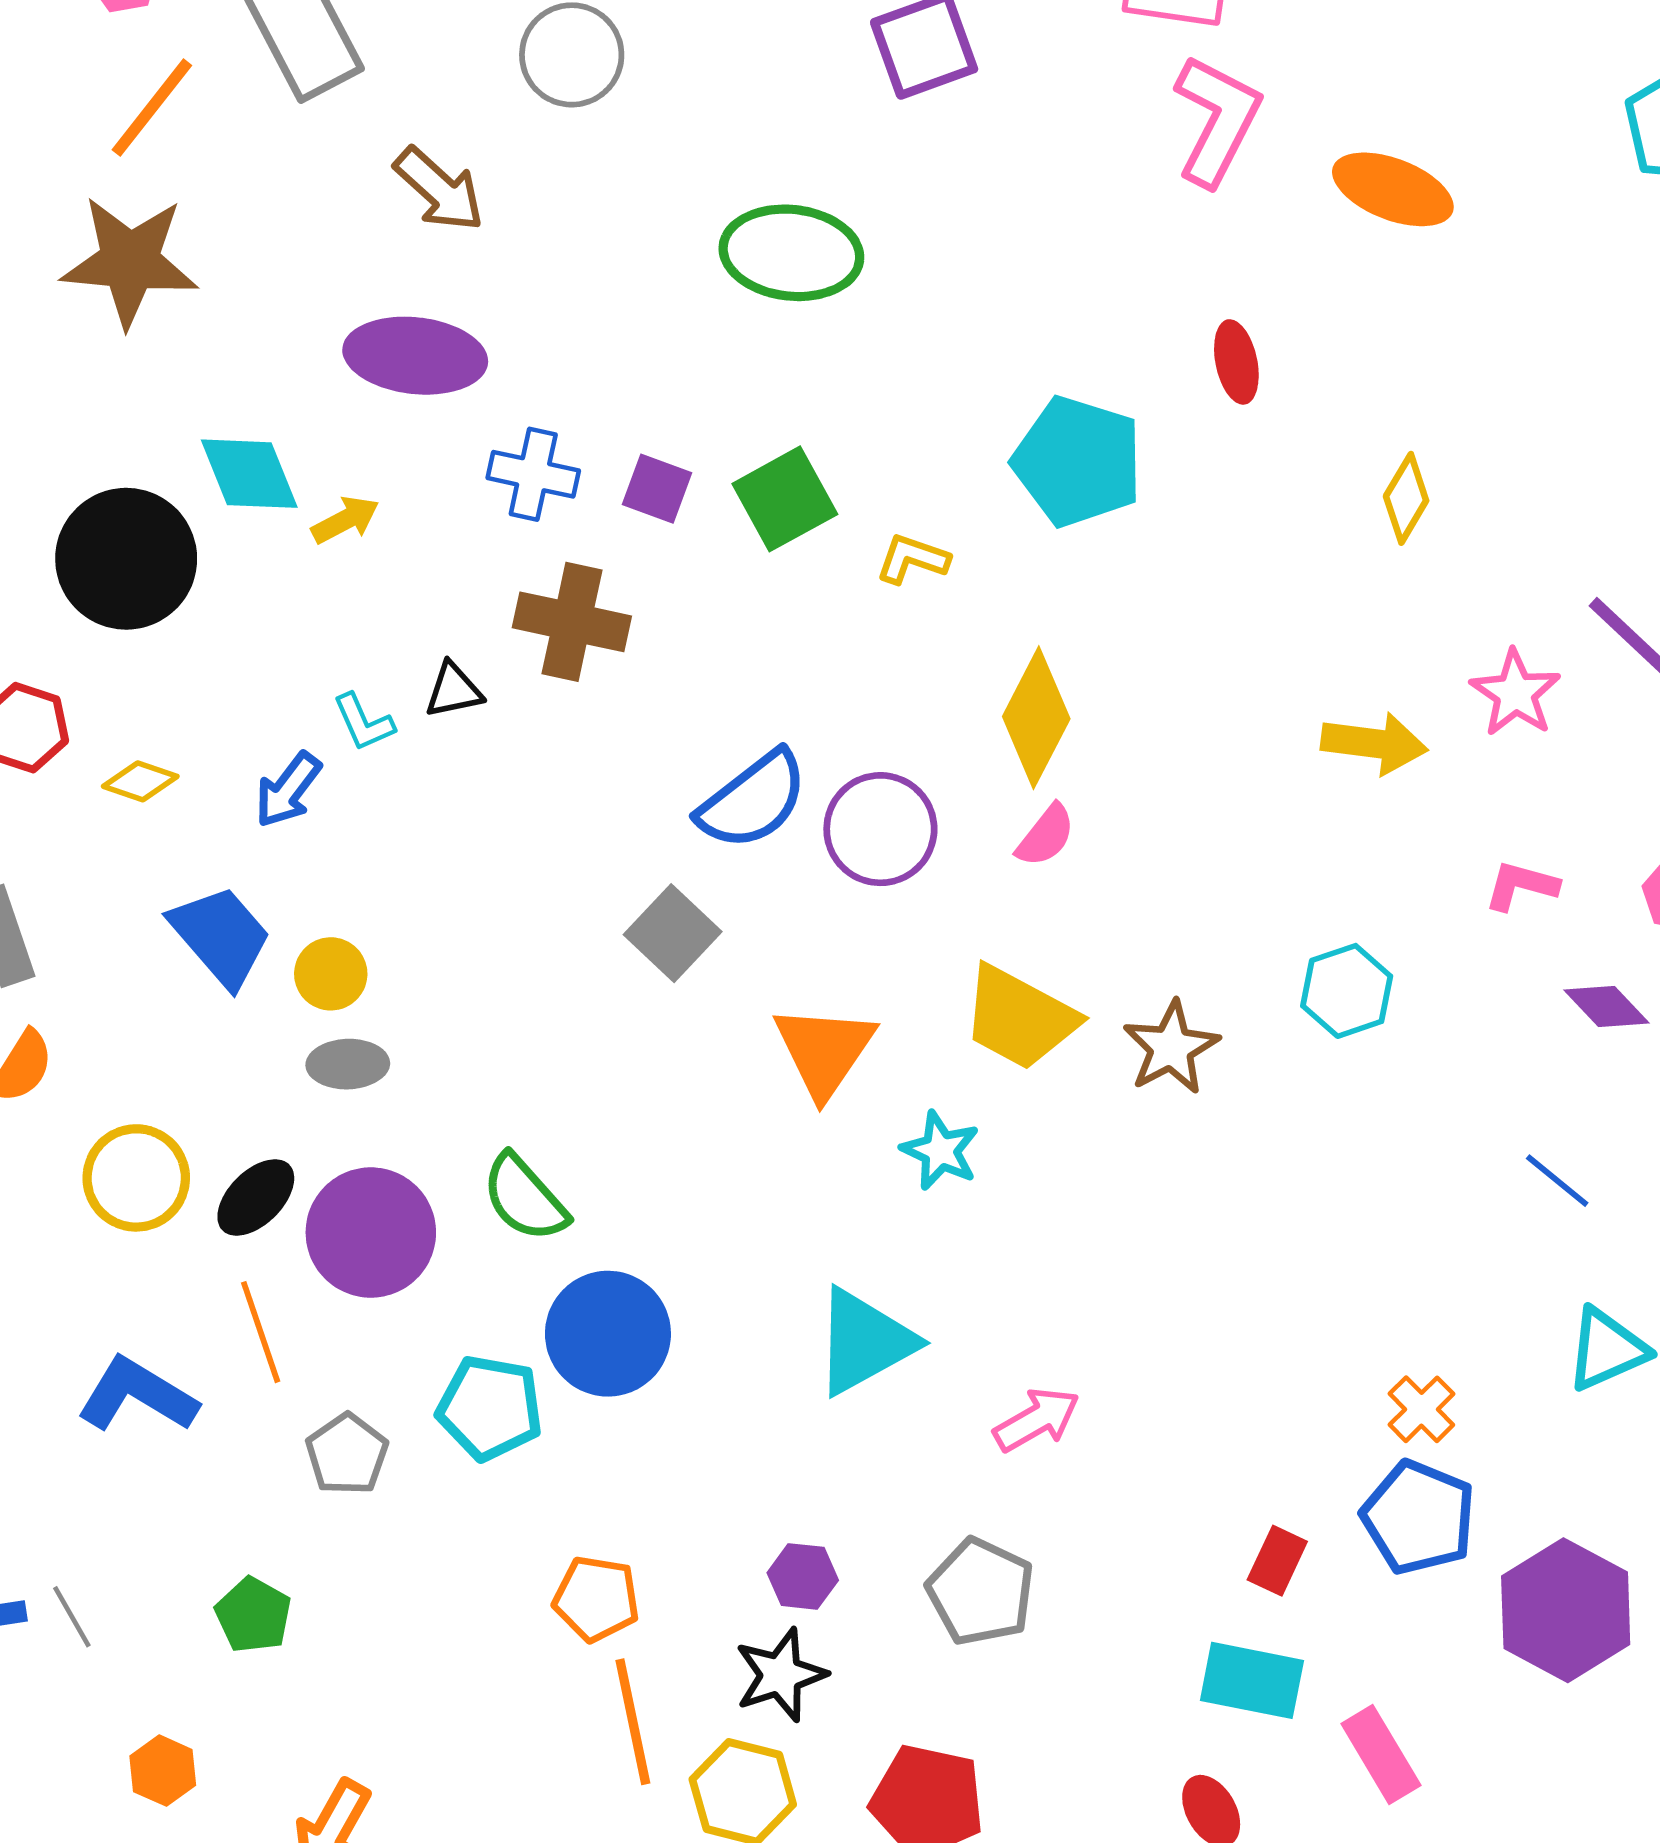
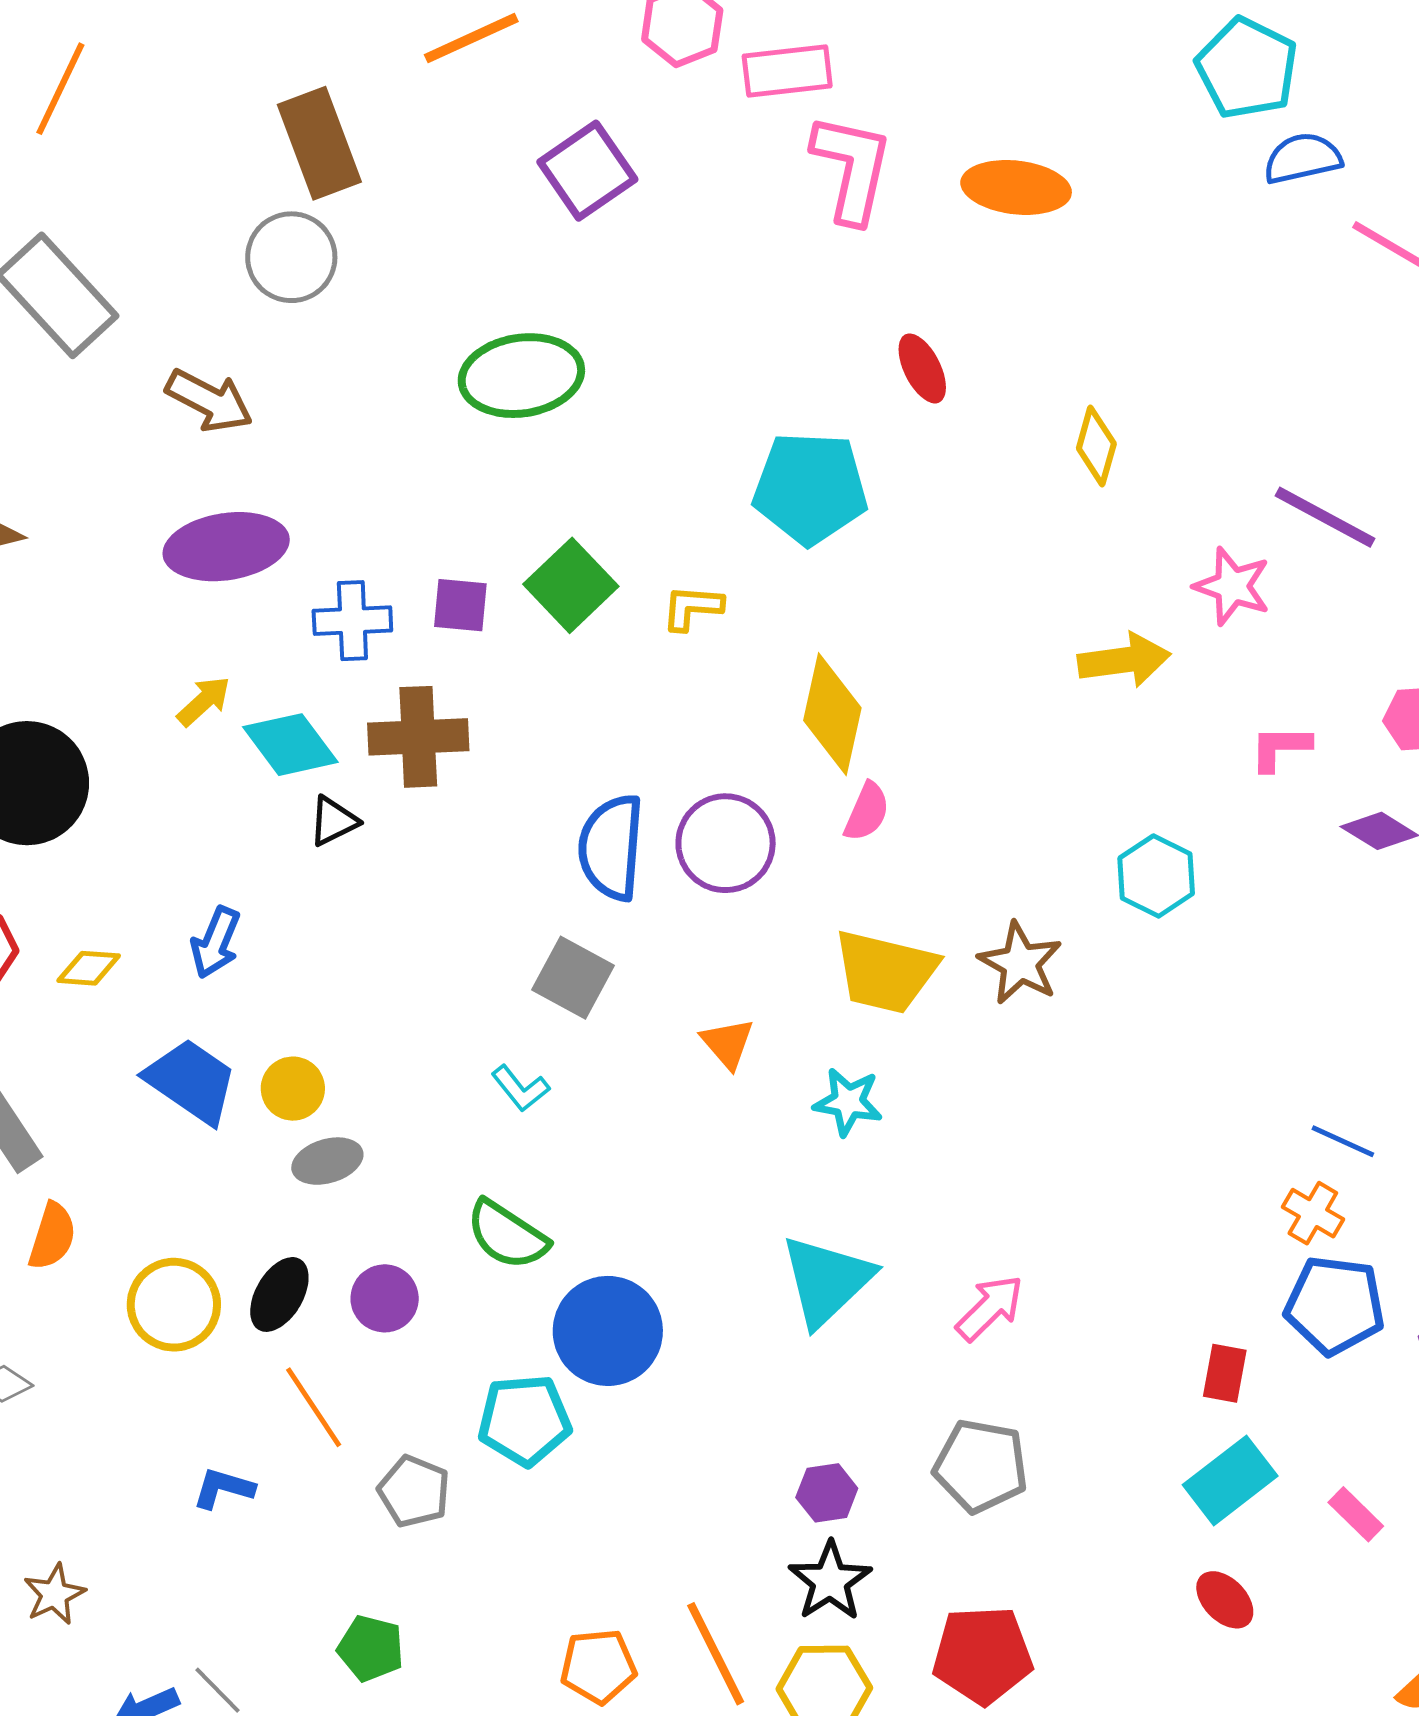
cyan diamond: (249, 474) -> (290, 745), moved
cyan L-shape: (364, 722) -> (520, 1088), moved
blue semicircle: (753, 800) -> (611, 847), turned 147
orange triangle: (824, 1051) -> (728, 1043), size x0.6
blue line: (1557, 1181) -> (1343, 1141), moved
purple circle: (371, 1233) -> (385, 1298), size x0.6
blue L-shape: (137, 1395) -> (223, 1488), size x0.6
orange pentagon: (596, 1599) -> (598, 1666), moved
cyan rectangle: (1252, 1680) -> (1230, 1480), turned -34
pink rectangle: (1381, 1754) -> (1356, 1514), size x0.7

